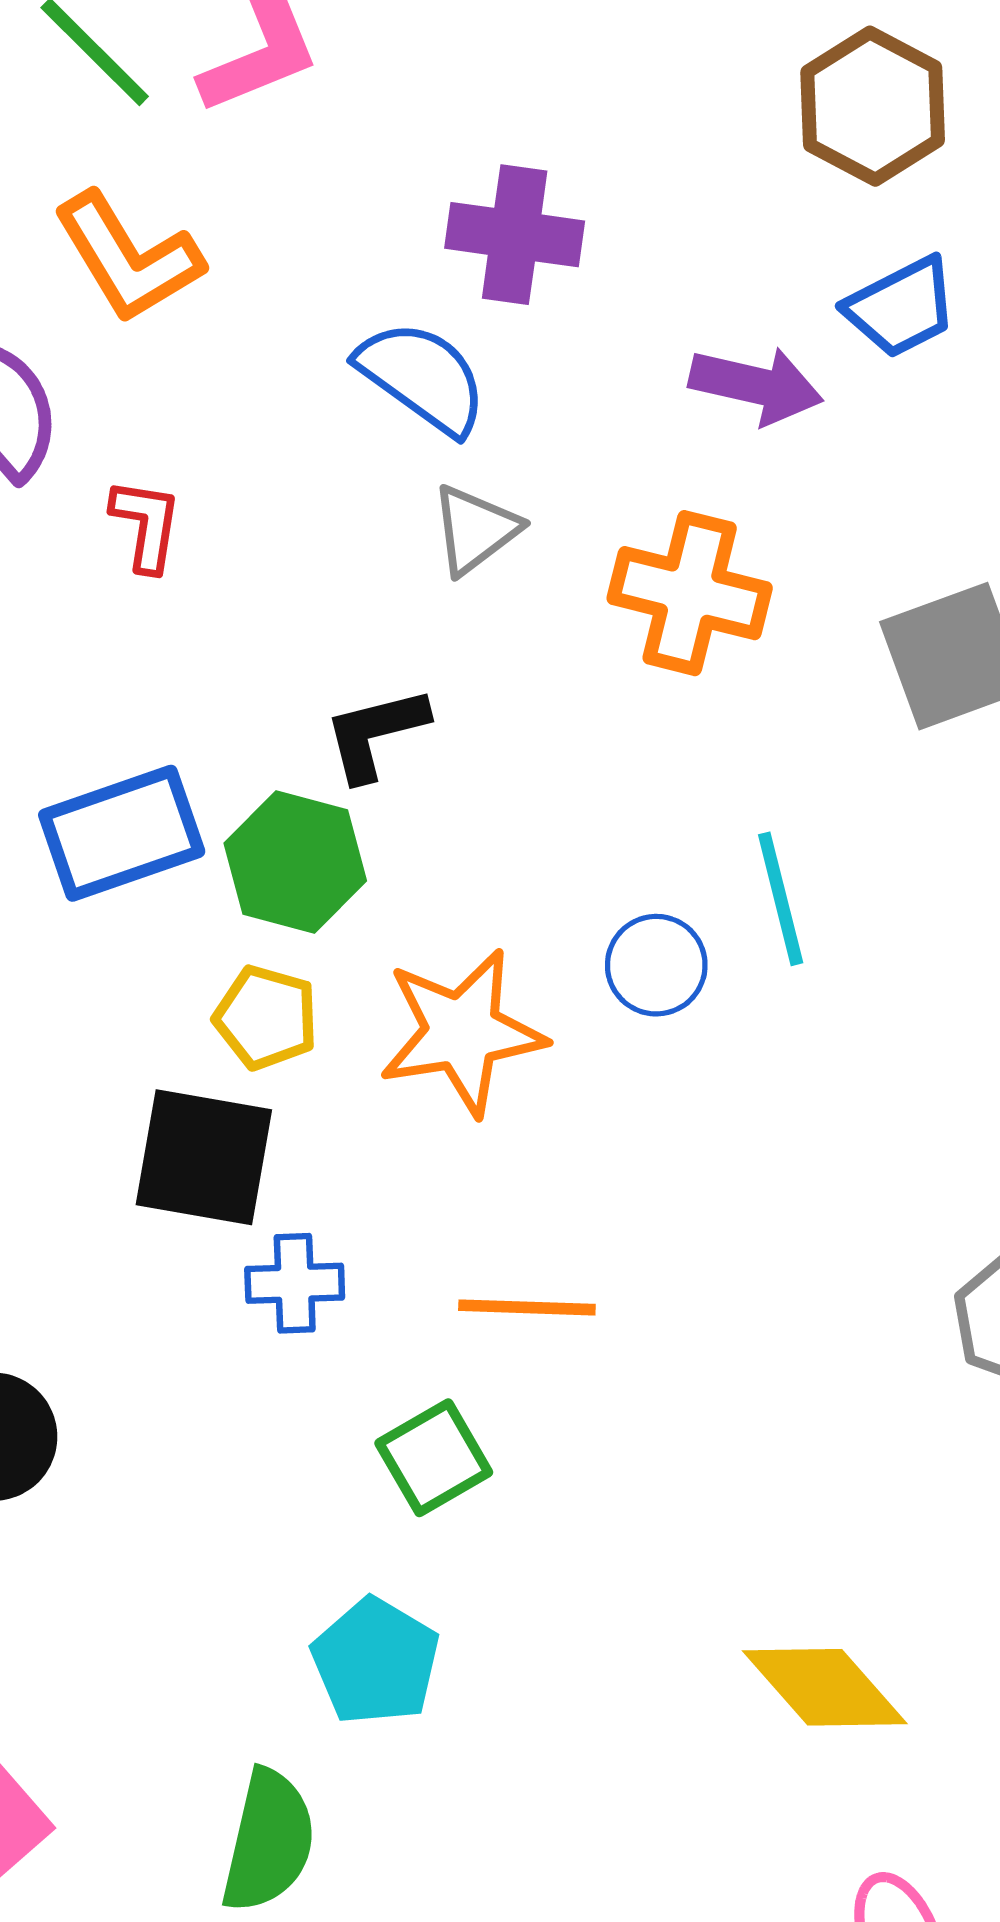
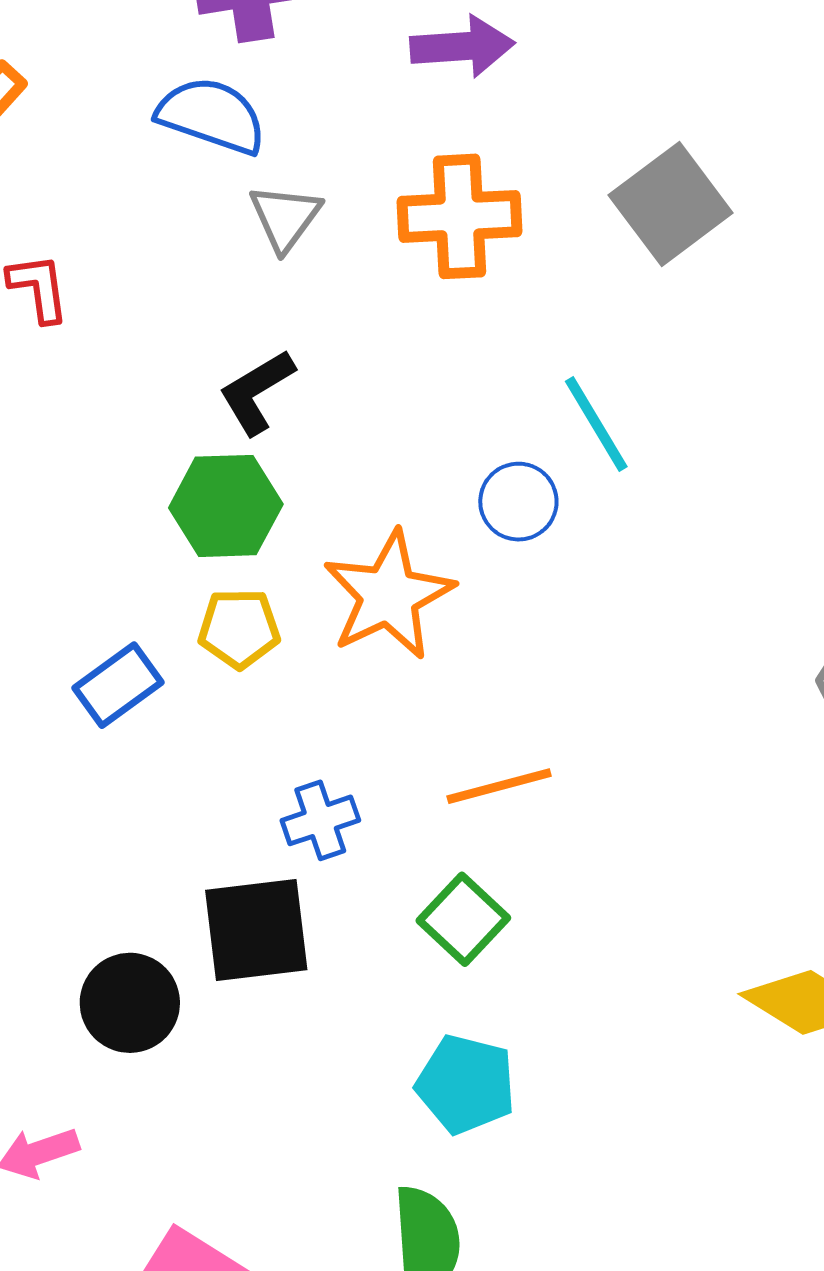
blue rectangle: (122, 833) -> (118, 685), moved, size x0.7
black square: (204, 1157) -> (256, 930), moved

